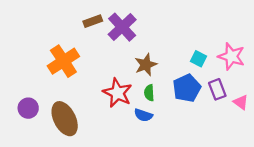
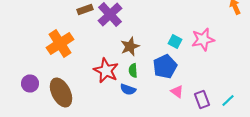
pink star: (231, 56) -> (203, 40), turned -30
purple rectangle: (217, 89) -> (202, 100), moved
pink triangle: (241, 102) -> (177, 92), moved

